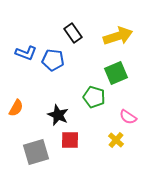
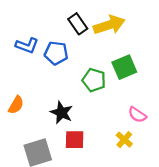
yellow arrow: (118, 36) -> (109, 25), moved
green pentagon: (94, 97) -> (94, 80), moved

